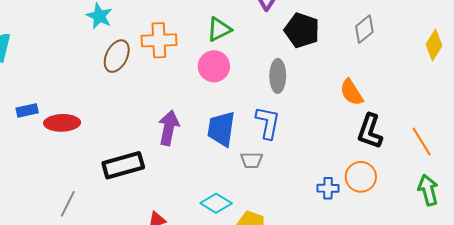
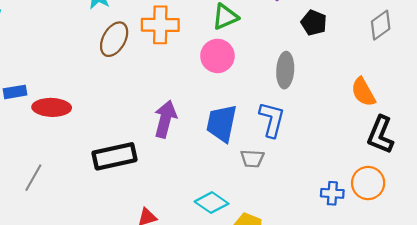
black pentagon: (302, 30) -> (314, 23), size x0.7
gray line: (68, 204) -> (33, 178), moved

